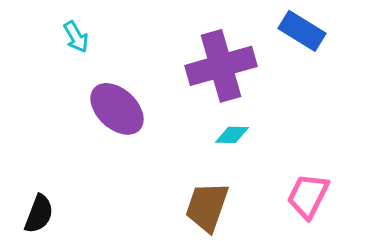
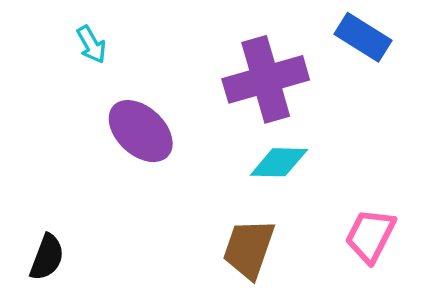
cyan diamond: (232, 135) -> (279, 162), size x1.4

